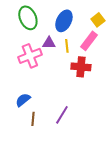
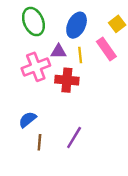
pink rectangle: (89, 41) -> (106, 49), turned -72
red cross: (81, 67) -> (67, 80), moved

